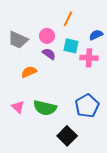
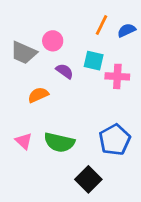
orange line: (68, 19) -> (101, 25), moved
blue semicircle: (96, 35) -> (127, 30), moved
pink circle: (47, 36) -> (53, 41), moved

